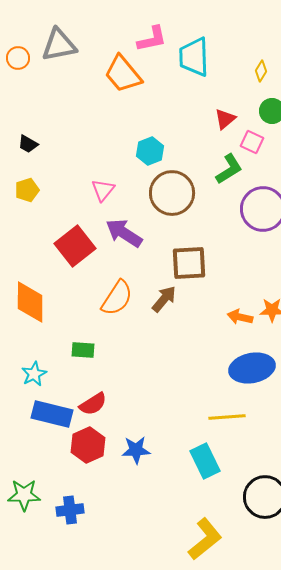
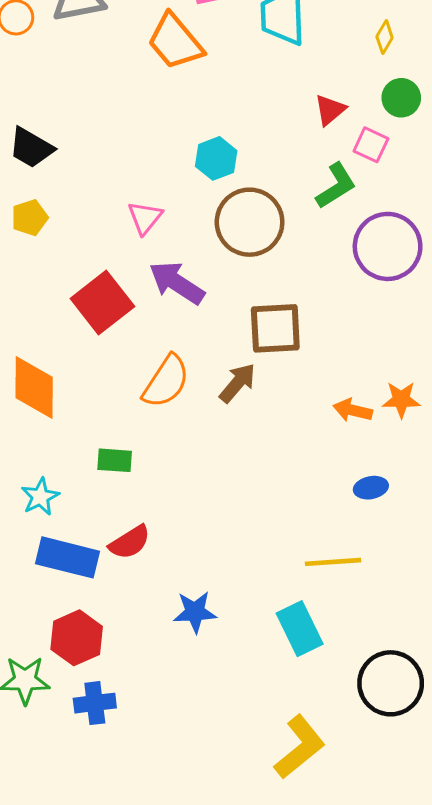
black trapezoid: (28, 144) -> (31, 148), size x1.5
blue ellipse: (252, 368) -> (371, 488), size x0.5
red hexagon: (88, 445) -> (77, 638), moved

